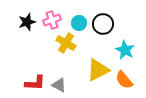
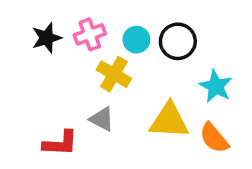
yellow triangle: (98, 70) -> (169, 121), turned 30
gray triangle: (59, 85) -> (102, 119), moved

